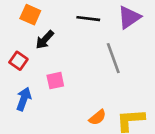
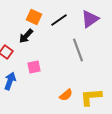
orange square: (30, 15) -> (34, 17), moved
black line: (88, 19) -> (59, 20), turned -42

